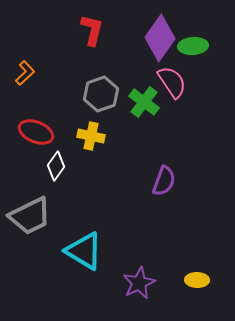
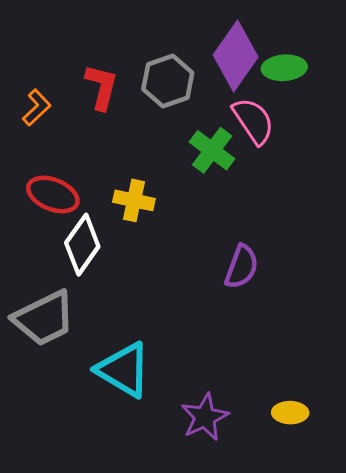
red L-shape: (92, 30) -> (102, 87), moved
gray hexagon: (101, 94) -> (168, 81), moved
white diamond: (56, 166) -> (82, 245), size x1.4

